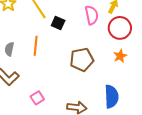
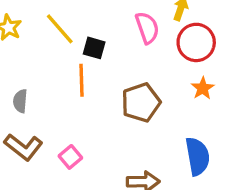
orange line: (36, 46) -> (82, 80), moved
pink square: (37, 98) -> (70, 157), moved

